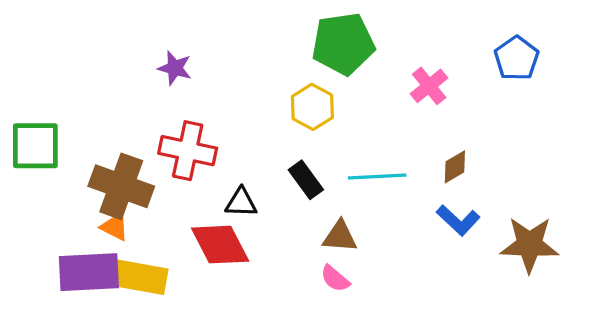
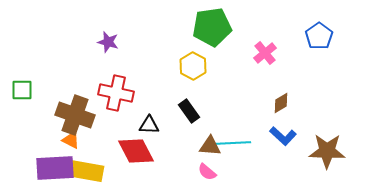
green square: (35, 146) -> (22, 90), size x0.7
cyan line: (377, 177) -> (233, 143), moved

